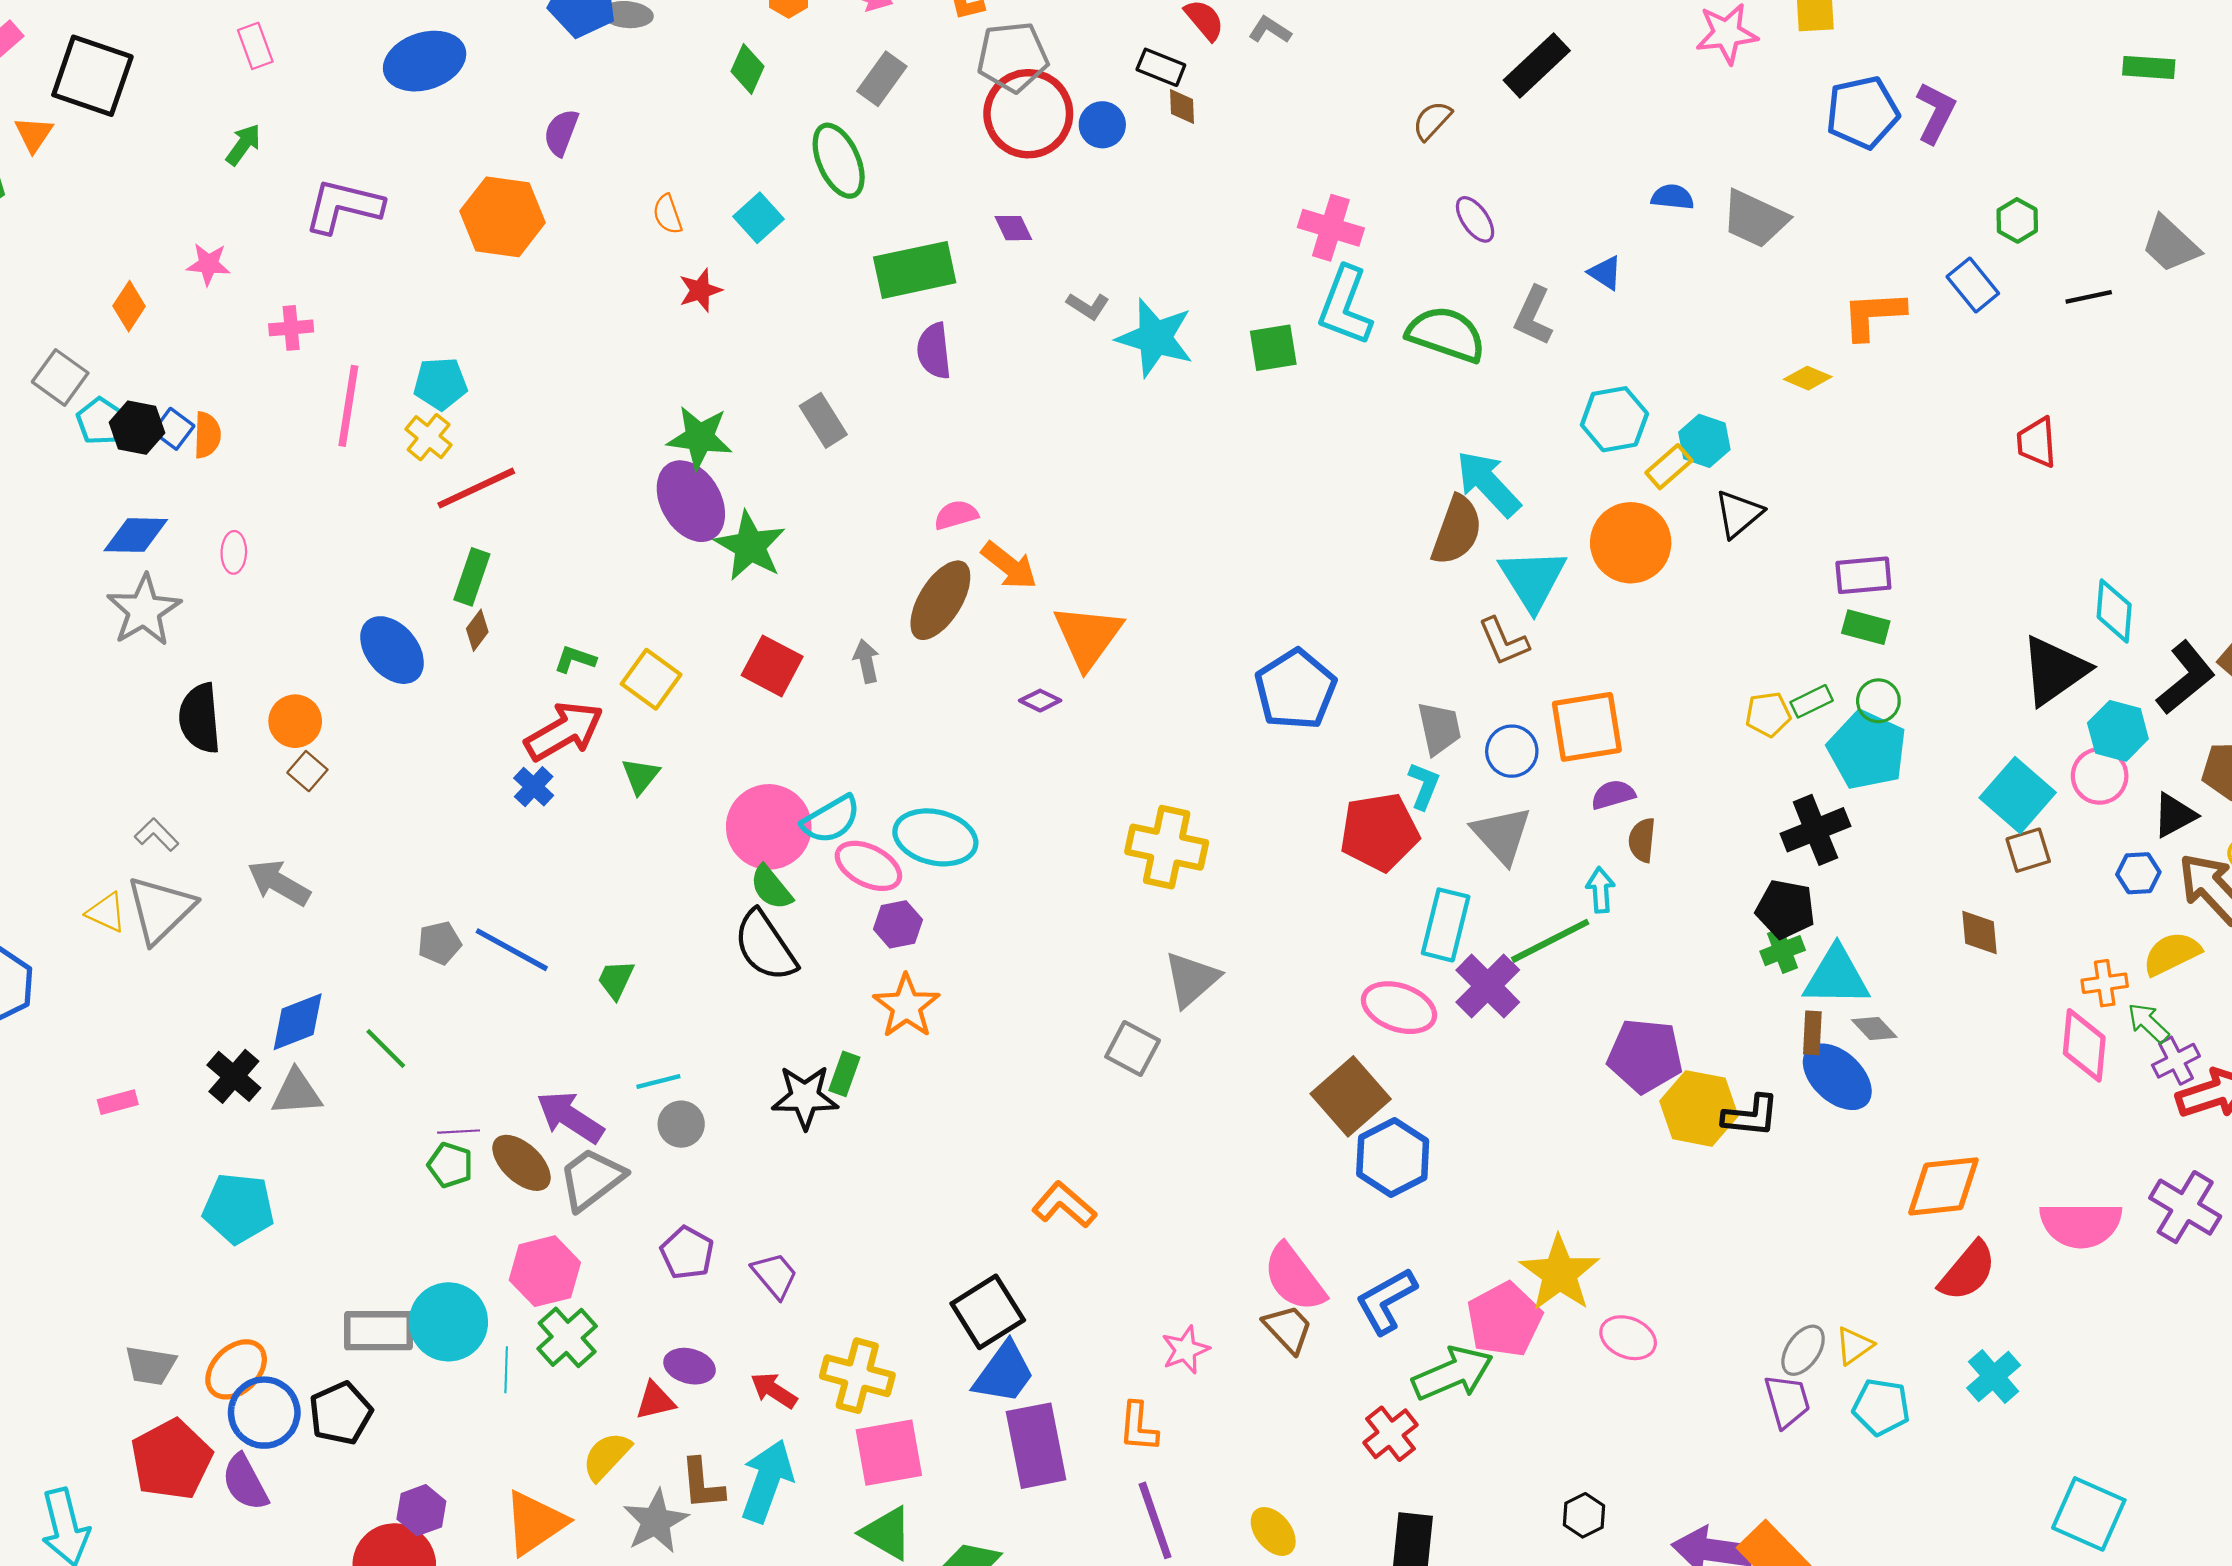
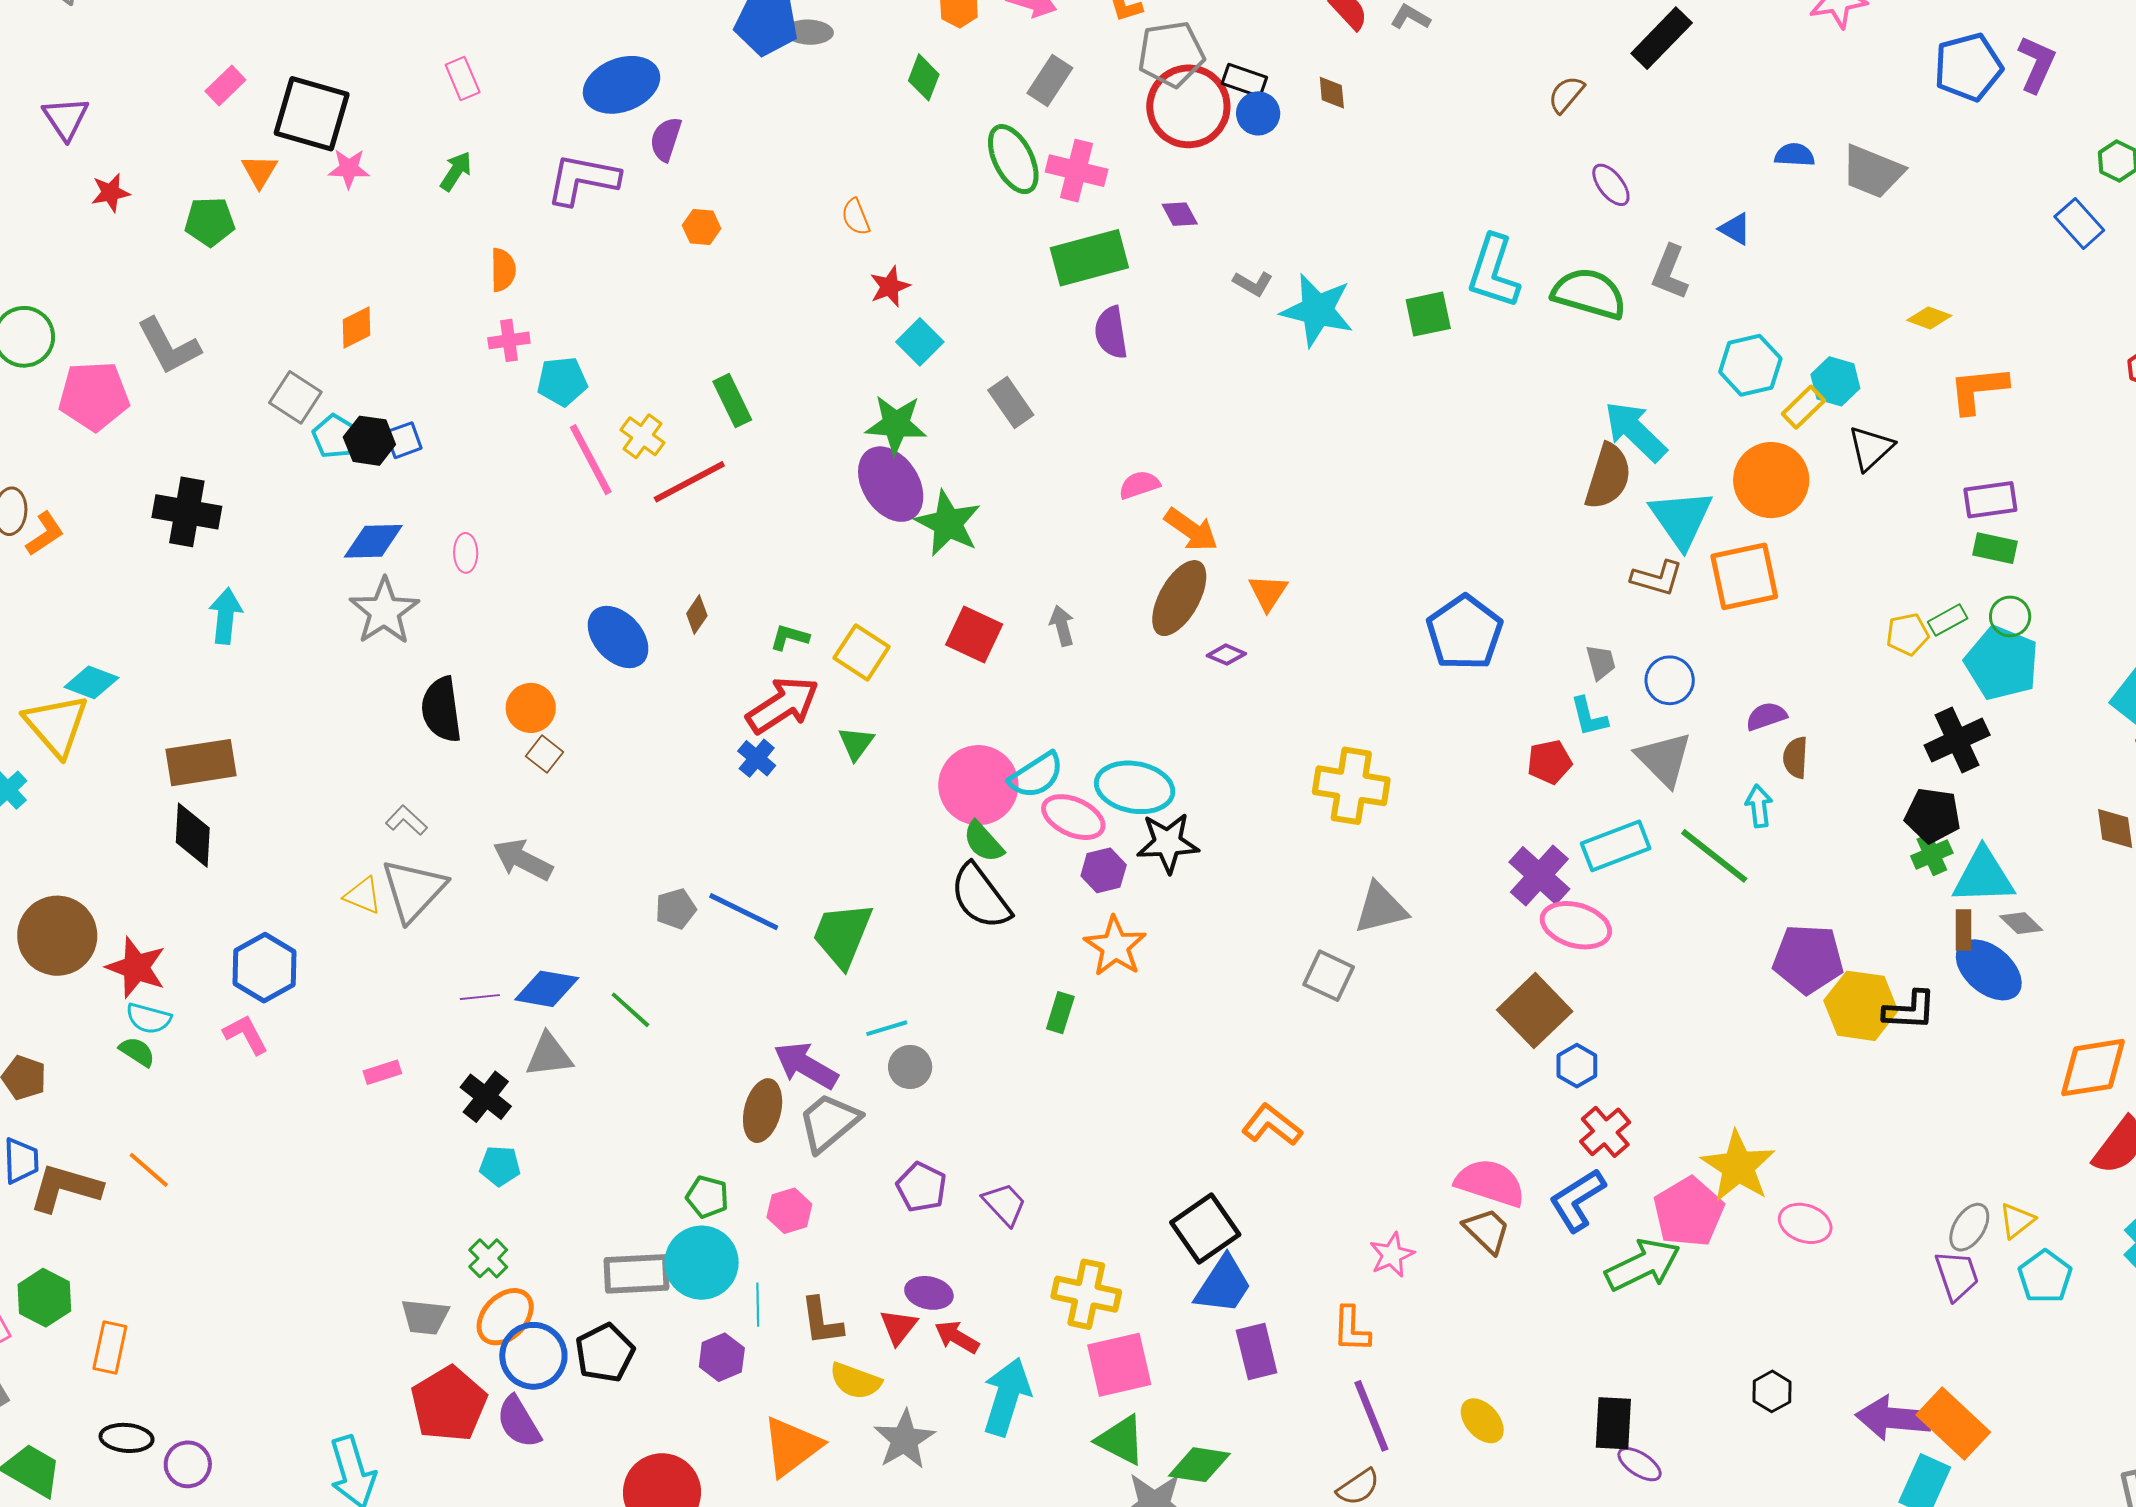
black rectangle: (1161, 67) -> (1244, 80), moved
purple semicircle: (561, 132) -> (666, 139), moved
purple L-shape: (343, 206) -> (583, 179), moved
orange hexagon: (503, 217) -> (702, 227), size x0.5
cyan square: (759, 218) -> (920, 342), moved
pink cross: (1331, 228) -> (1077, 171), moved
pink star: (208, 264) -> (349, 169), moved
orange diamond: (129, 306) -> (356, 328), turned 33
orange L-shape: (1873, 315) -> (1978, 390), moved
cyan pentagon: (440, 384) -> (562, 381), moved
pink line: (348, 406) -> (591, 460), moved, turned -34
blue square: (173, 429) -> (404, 440), turned 36
orange semicircle: (207, 435) -> (503, 270), moved
green rectangle: (472, 577) -> (732, 401), moved, turned -42
brown ellipse: (940, 600) -> (1179, 598), moved
orange triangle: (1088, 636) -> (1268, 592), size x0.6
brown L-shape: (1504, 641) -> (1657, 578), turned -48
orange square: (1587, 727) -> (1744, 576), moved
gray trapezoid: (1439, 728) -> (1601, 662), size x0.7
cyan L-shape: (1424, 786) -> (1589, 717), turned 147
red pentagon: (1379, 832) -> (1549, 762), size x0.6
cyan rectangle: (1446, 925) -> (1616, 846), turned 58
green line: (1550, 941) -> (1714, 856), turned 68
gray triangle: (1192, 979) -> (1381, 908), turned 30
green trapezoid: (616, 980) -> (842, 935), size x1.8
purple cross: (1488, 986) -> (1539, 875), moved
blue diamond: (298, 1022) -> (547, 989), turned 34
black cross: (234, 1076) -> (486, 1097), moved
black star: (805, 1097) -> (1168, 843), moved
purple line: (459, 1132) -> (480, 997), moved
blue hexagon: (1393, 1157) -> (1577, 1066), size x0.6
brown ellipse: (521, 1163) -> (763, 1111), turned 64
green pentagon: (450, 1165) -> (707, 1197), moved
cyan pentagon: (238, 1208) -> (500, 1166), size x0.6
pink hexagon: (545, 1271) -> (789, 1211), size x0.7
pink semicircle: (1294, 1278) -> (1490, 1183), turned 148
green cross: (567, 1337) -> (488, 1258), moved, size x0.7
red arrow: (774, 1390) -> (957, 1337), moved
red triangle: (655, 1401) -> (898, 1327), turned -36
cyan pentagon: (1881, 1407) -> (2045, 1277), turned 30
red cross: (1390, 1434) -> (1605, 1132), moved
purple rectangle: (1036, 1446) -> (1257, 1351), size x0.7
yellow semicircle: (607, 1456) -> (855, 1381), turned -110
brown L-shape: (702, 1484) -> (822, 1321), moved
purple hexagon: (421, 1510) -> (722, 1357), moved

